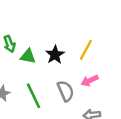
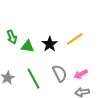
yellow line: (86, 50) -> (75, 39), turned 30
pink arrow: (90, 81) -> (81, 74), moved

